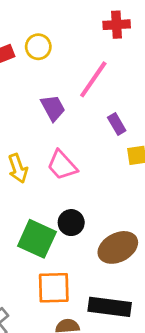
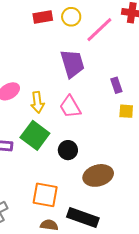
pink line: (93, 79) -> (99, 30), moved
purple trapezoid: (53, 108) -> (72, 64), size x1.4
green square: (37, 239) -> (35, 135), moved

